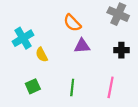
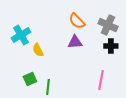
gray cross: (118, 14) -> (108, 25), moved
orange semicircle: (72, 23) -> (77, 21), moved
green line: (72, 87) -> (48, 87), moved

